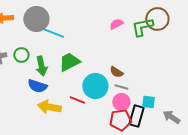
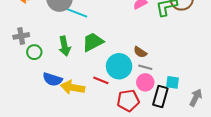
green circle: (21, 55) -> (34, 52), moved
blue semicircle: (37, 86) -> (52, 79), moved
gray arrow: (171, 117) -> (196, 98), turned 84
red pentagon: (120, 120) -> (128, 101), moved

